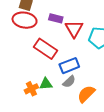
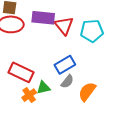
purple rectangle: (56, 18) -> (43, 18), size x1.5
red rectangle: (45, 49) -> (21, 72), moved

